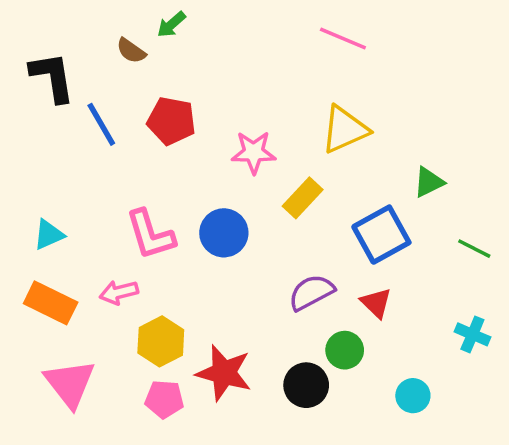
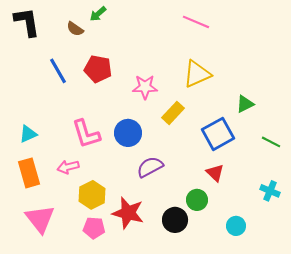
black L-shape: (52, 77) -> (27, 22), moved
purple semicircle: (311, 292) -> (150, 167), moved
orange rectangle: (51, 303) -> (29, 173), turned 48

